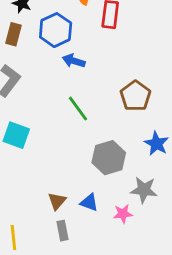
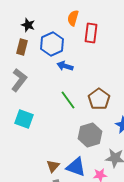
brown pentagon: (135, 96) -> (99, 99), moved
blue triangle: (89, 202) -> (76, 167), size x1.5

